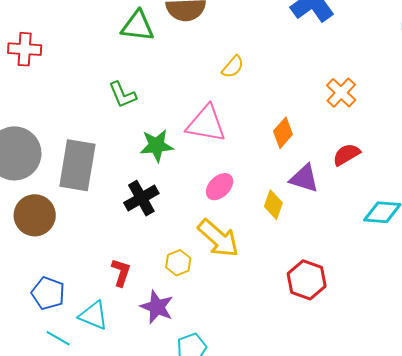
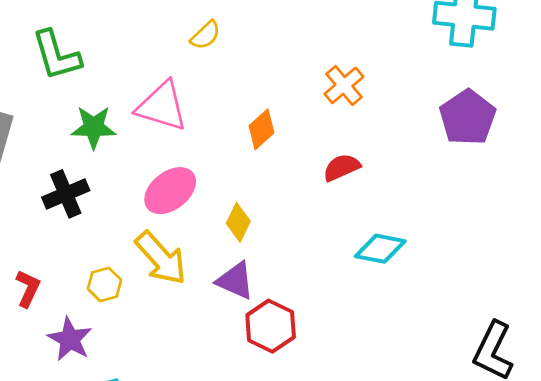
green L-shape: (123, 95) -> (56, 55), size x1.4
purple triangle: (304, 178) -> (235, 281), moved
pink ellipse: (220, 187) -> (170, 191), size x1.4

